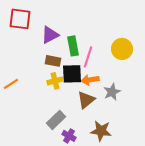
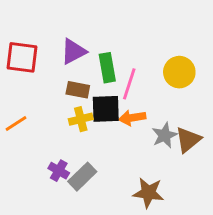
red square: (20, 19) -> (22, 57), moved
brown triangle: (86, 100) -> (188, 140), moved
purple cross: (69, 136) -> (59, 171), moved

